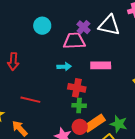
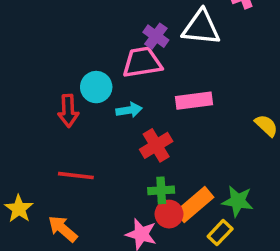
cyan circle: (42, 26) -> (96, 87), moved
red arrow: (13, 62) -> (68, 111), moved
red cross: (77, 88) -> (156, 145), turned -36
green cross: (79, 105) -> (161, 190), moved

